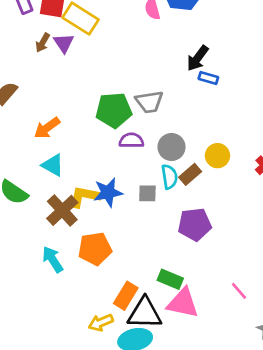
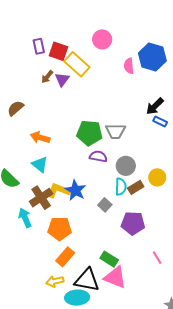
orange arrow: (47, 128) -> (40, 137), turned 42
blue star: (108, 192) -> (75, 190), turned 30
gray square: (147, 193) -> (105, 205), moved, turned 32
cyan arrow: (53, 259) -> (25, 218), moved
pink line: (239, 291) -> (157, 258), moved
orange rectangle: (126, 296) -> (65, 257), moved

